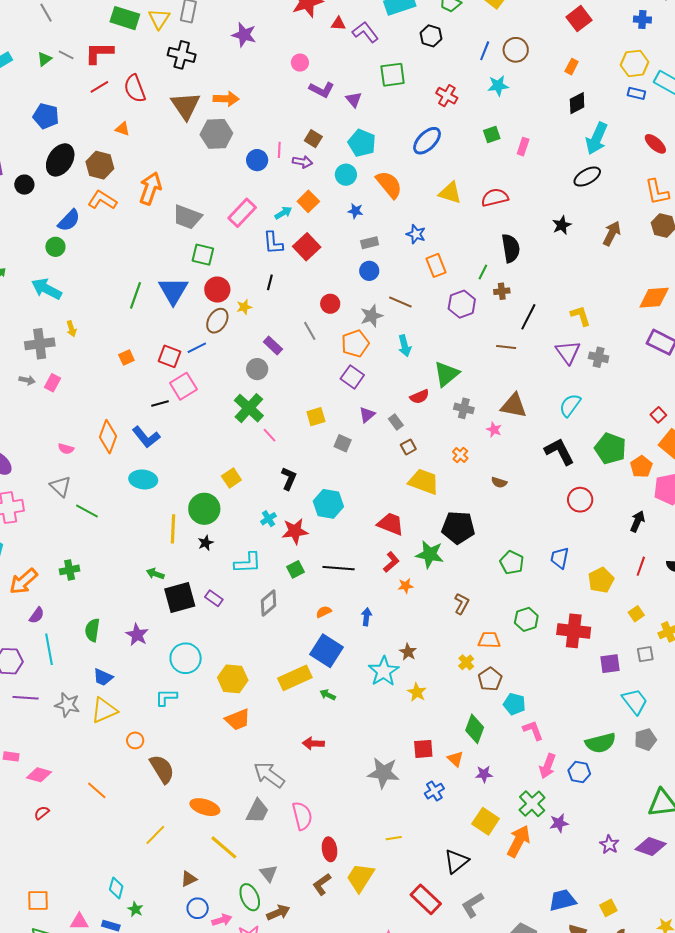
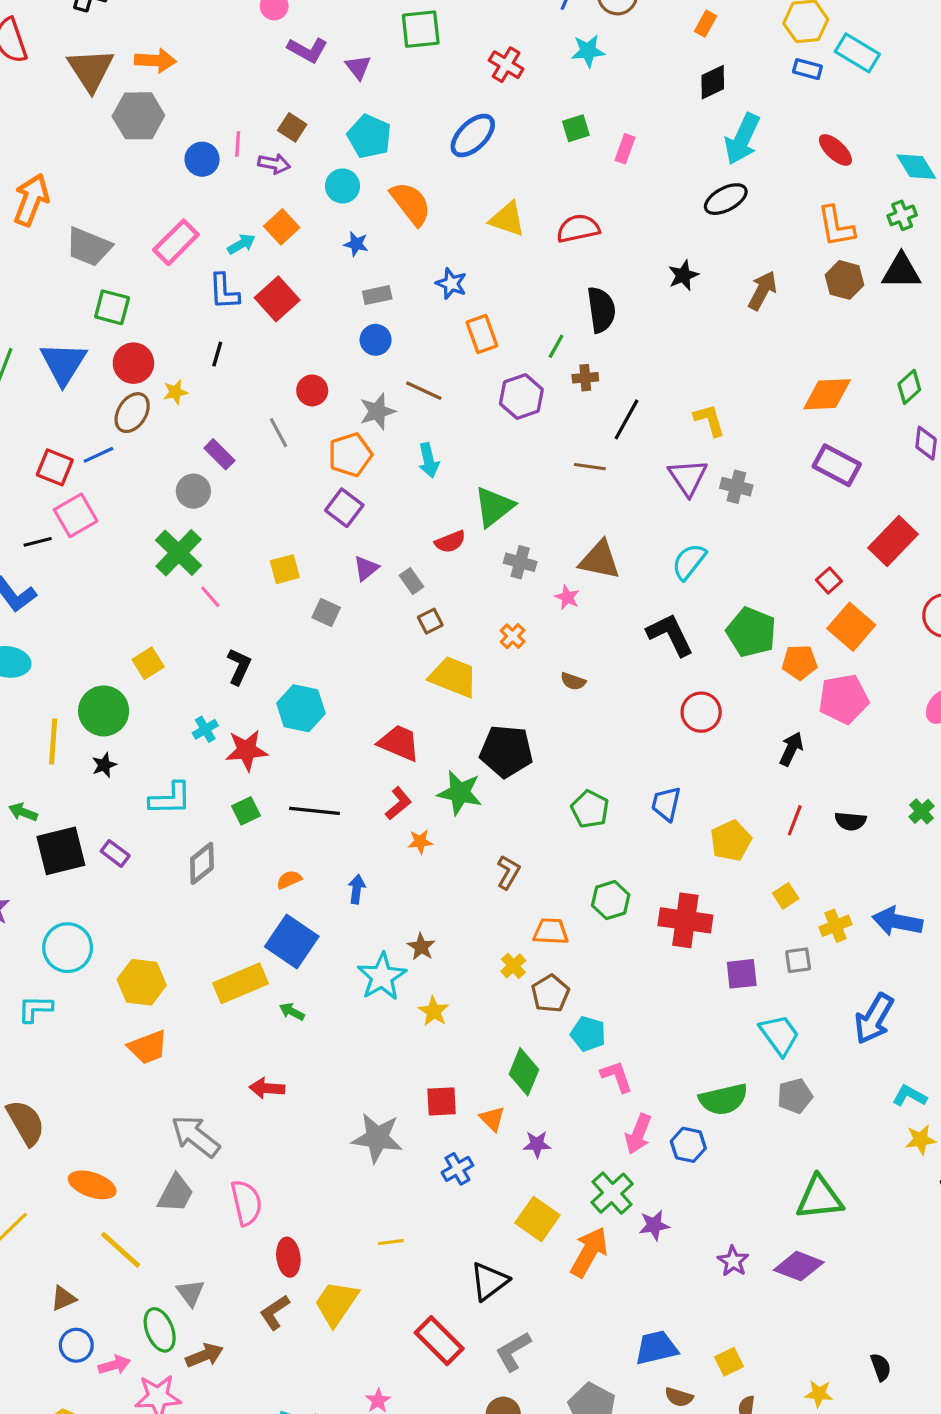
orange pentagon: (641, 467) -> (800, 662), turned 30

